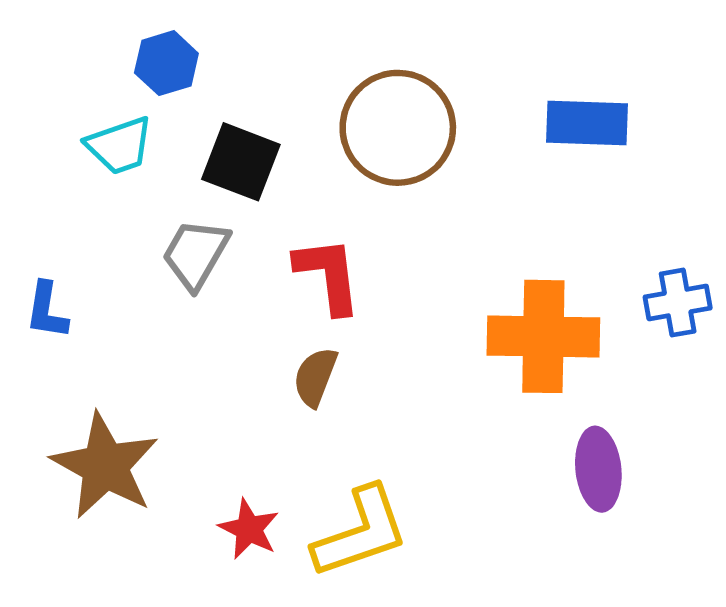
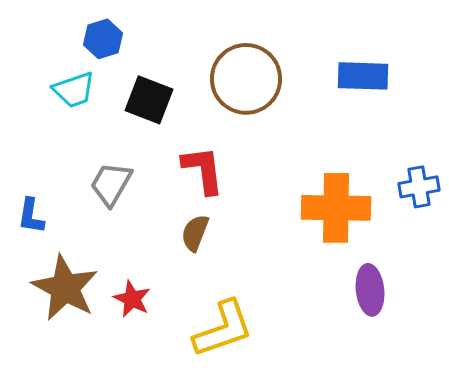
gray trapezoid: (196, 254) -> (111, 184), moved
blue L-shape: (47, 311) -> (31, 216), moved
red star: (249, 529) -> (132, 299), moved

